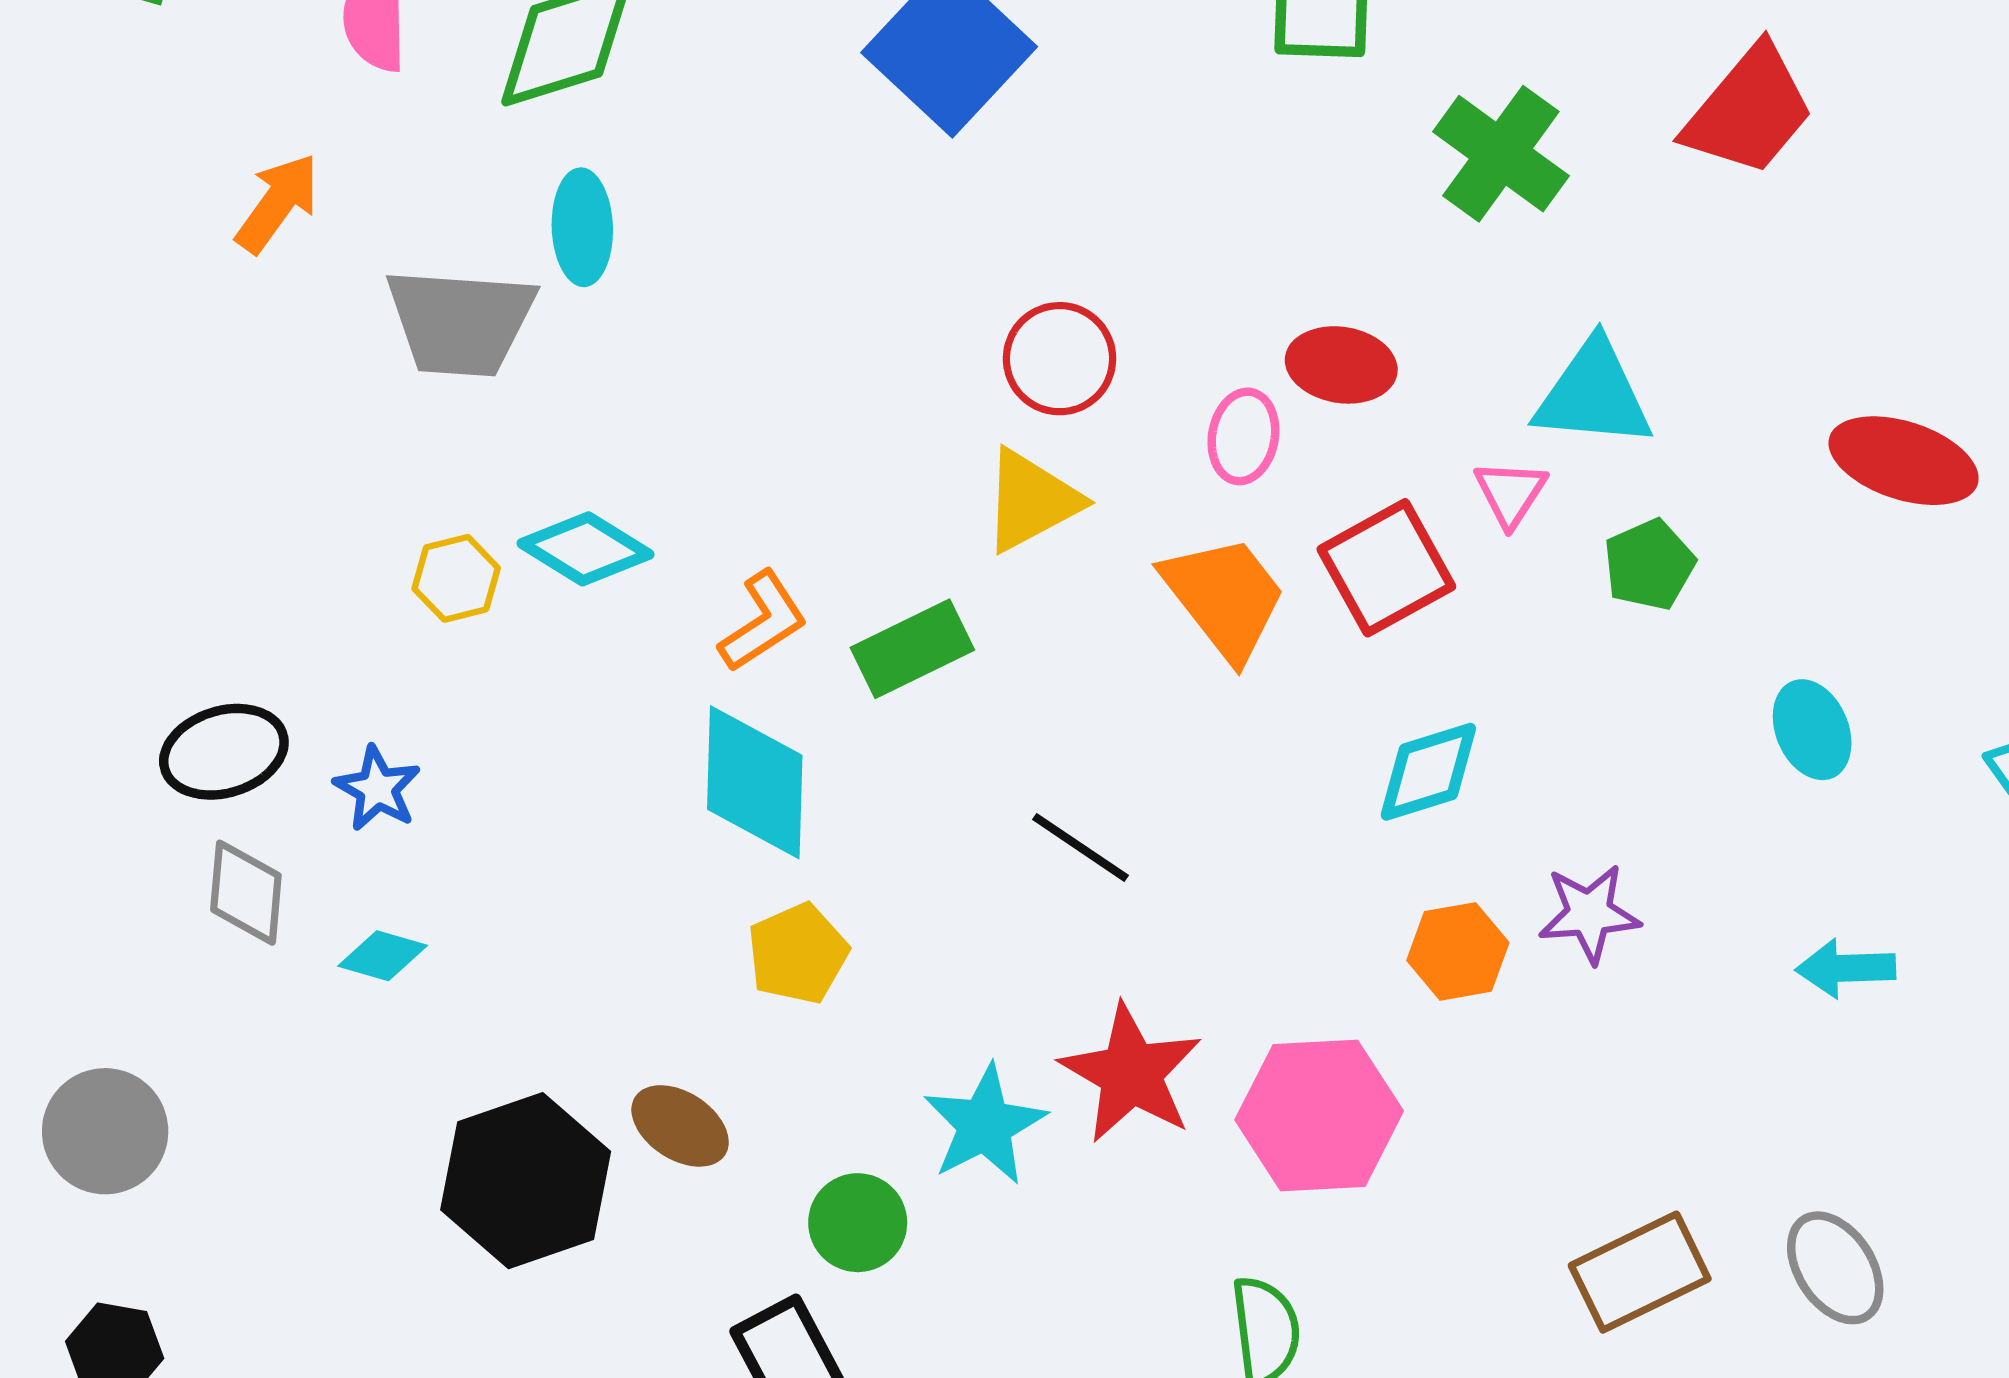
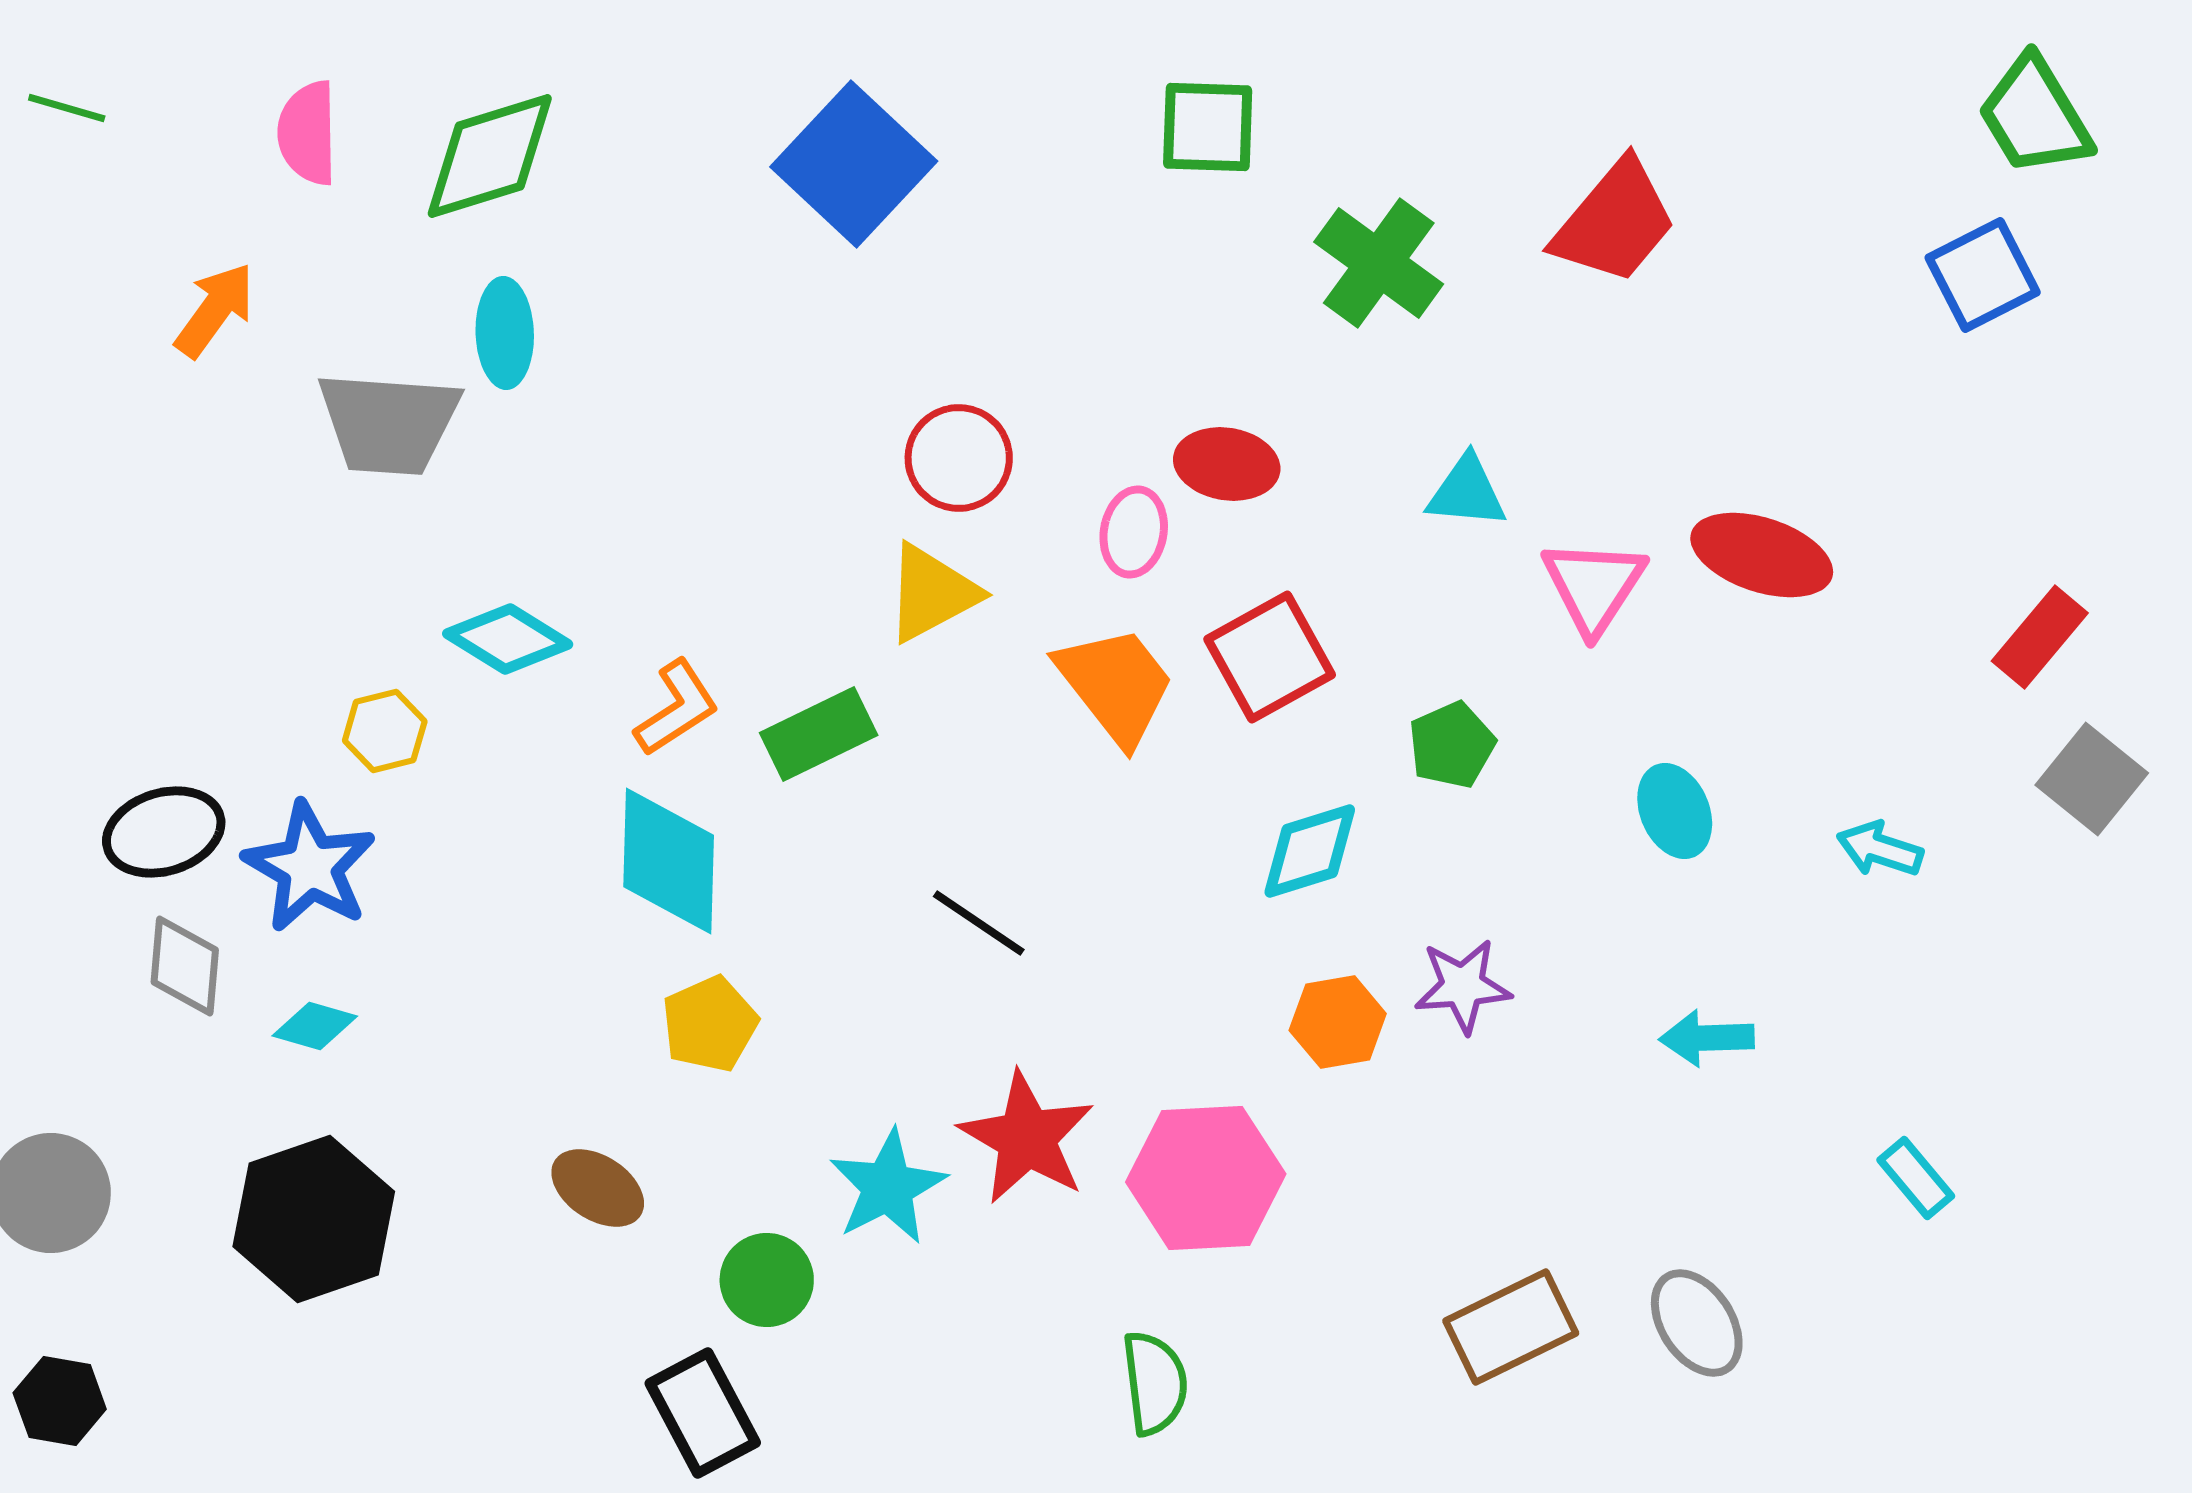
cyan triangle: (1593, 394) -> (1467, 492), size x0.7
pink triangle: (1510, 493) -> (1594, 586), moved, size x1.5
green pentagon: (1649, 565) -> (1452, 745), moved
yellow hexagon: (456, 578) -> (385, 731), moved
blue star: (377, 789) -> (310, 867), size x1.6
black hexagon: (526, 1181) -> (314, 1219), moved

